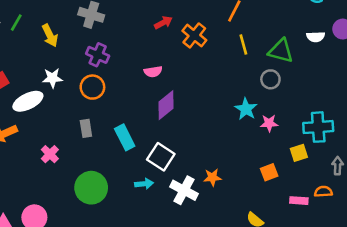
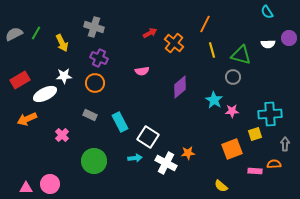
purple diamond: (166, 105) -> (180, 87), moved
gray rectangle: (86, 128) -> (90, 115), turned -56
orange square: (269, 172) -> (232, 149), size x1.5

